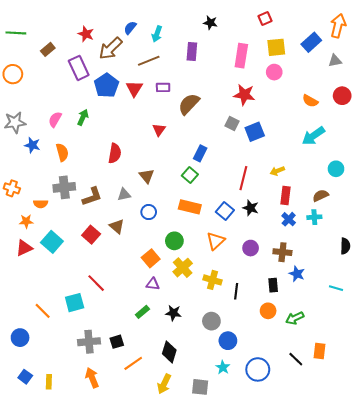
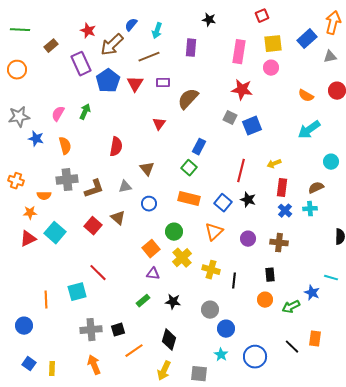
blue star: (297, 274) -> (312, 293), moved
orange line: (43, 311) -> (46, 300), turned 42

